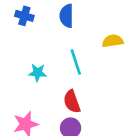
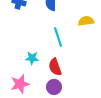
cyan star: (38, 73) -> (32, 58), moved

